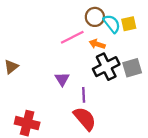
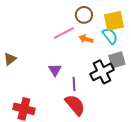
cyan semicircle: (112, 24) -> (110, 36), moved
yellow square: (129, 24) -> (114, 21), size x1.5
black cross: (106, 67) -> (102, 72), moved

